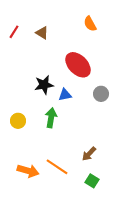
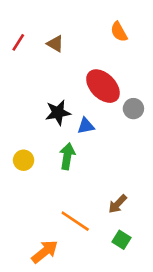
gray circle: (101, 94) -> (133, 109), moved
orange arrow: (28, 171) -> (45, 252), moved, turned -55

